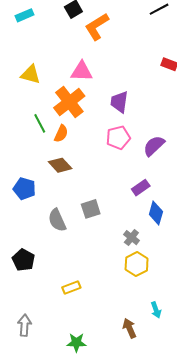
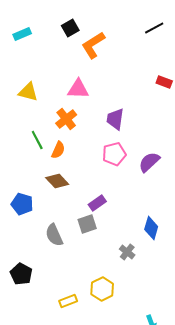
orange cross: (69, 102) -> (66, 119), size x0.7
purple rectangle: (141, 188) -> (97, 203), moved
yellow hexagon: (137, 264) -> (102, 289), moved

